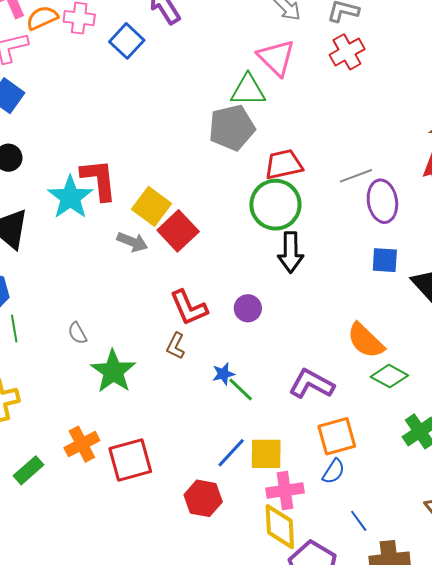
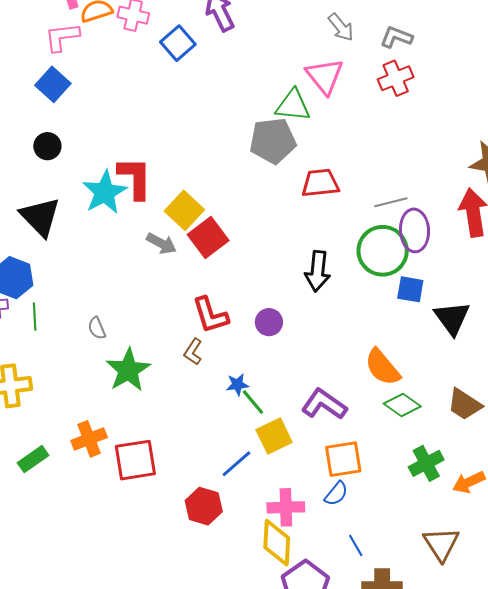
green circle: (275, 205) -> (383, 251), moved
yellow square: (266, 454) -> (274, 436), moved, turned -33

